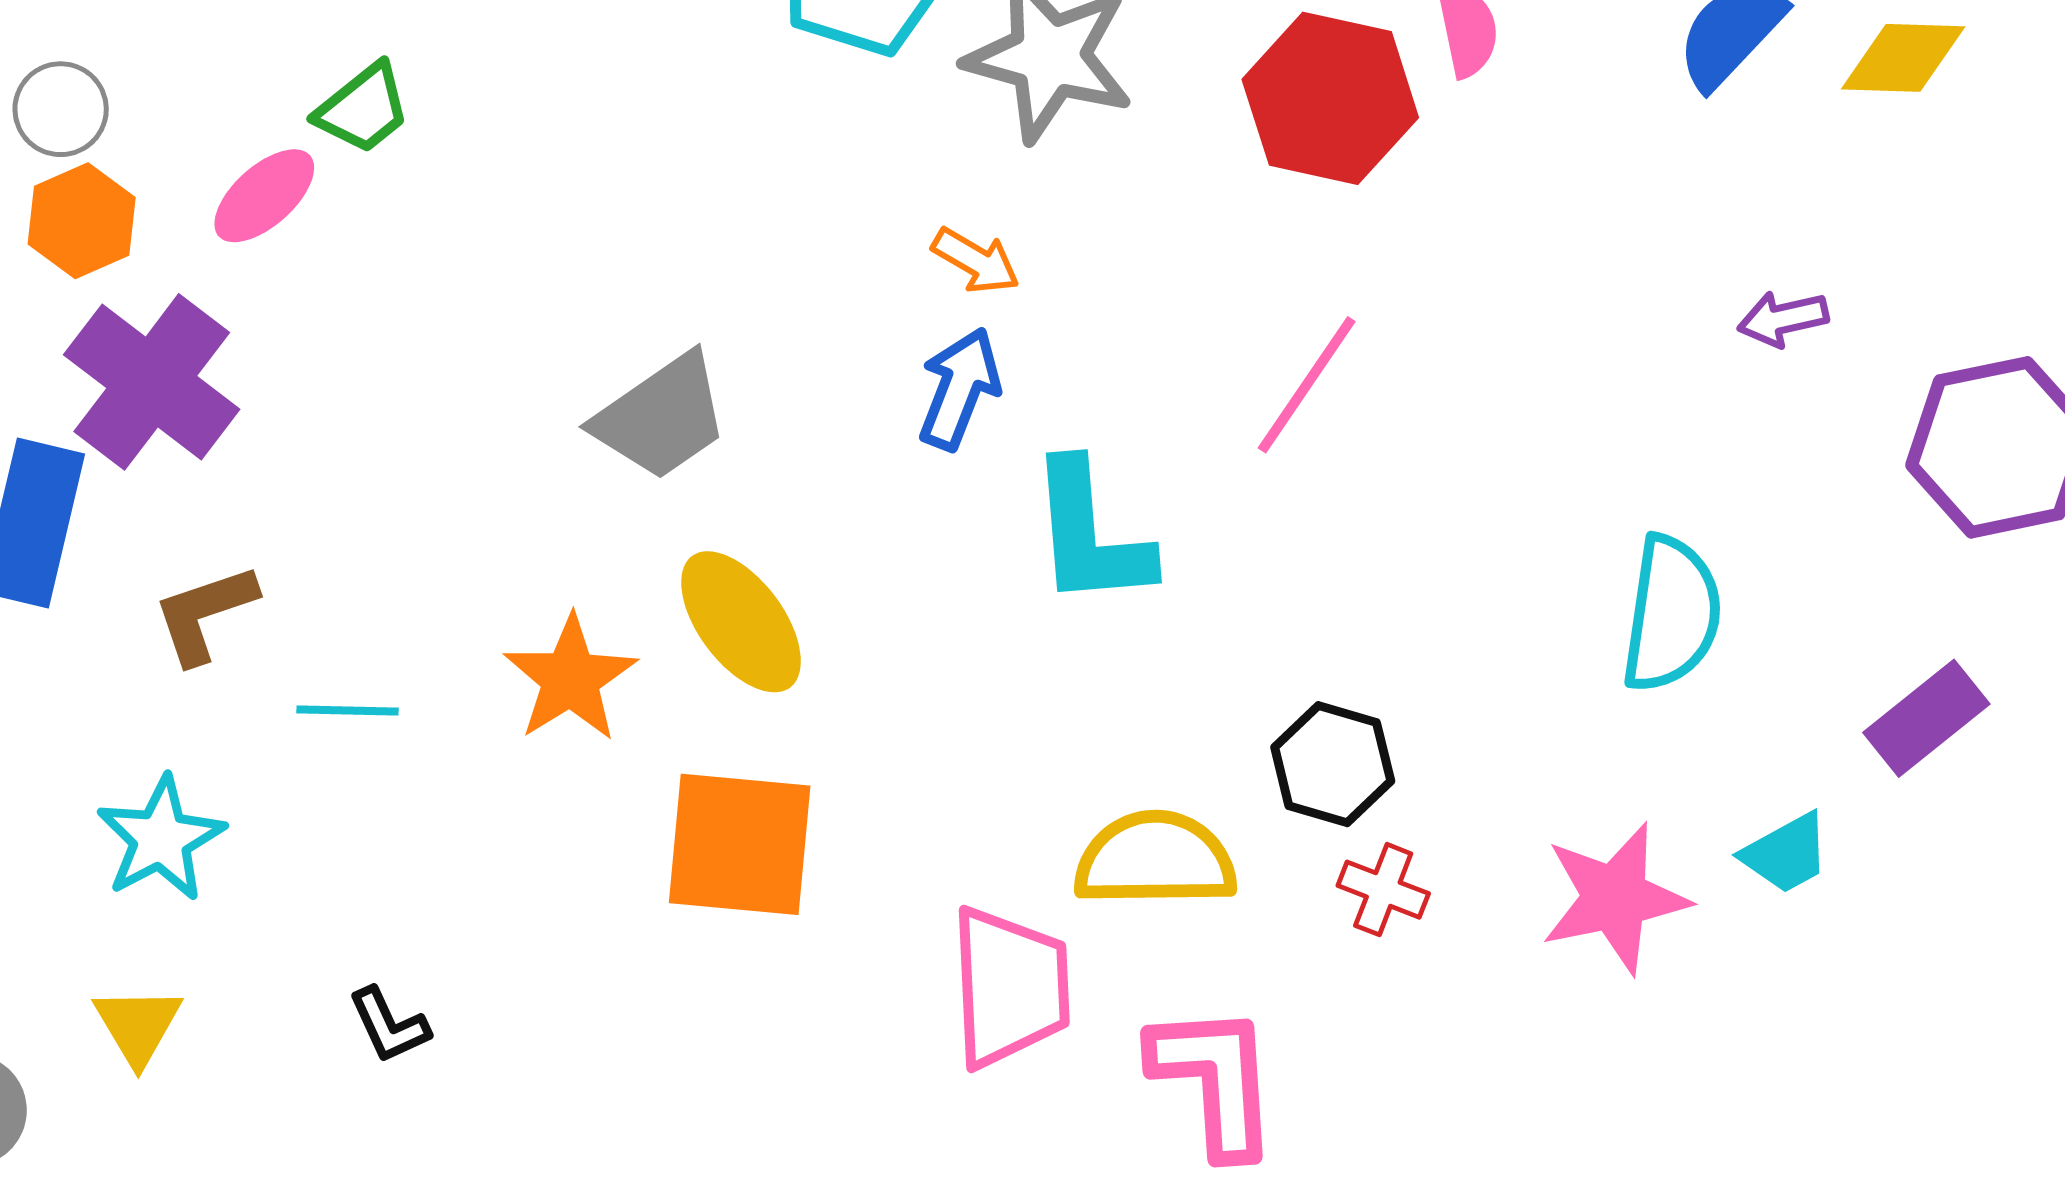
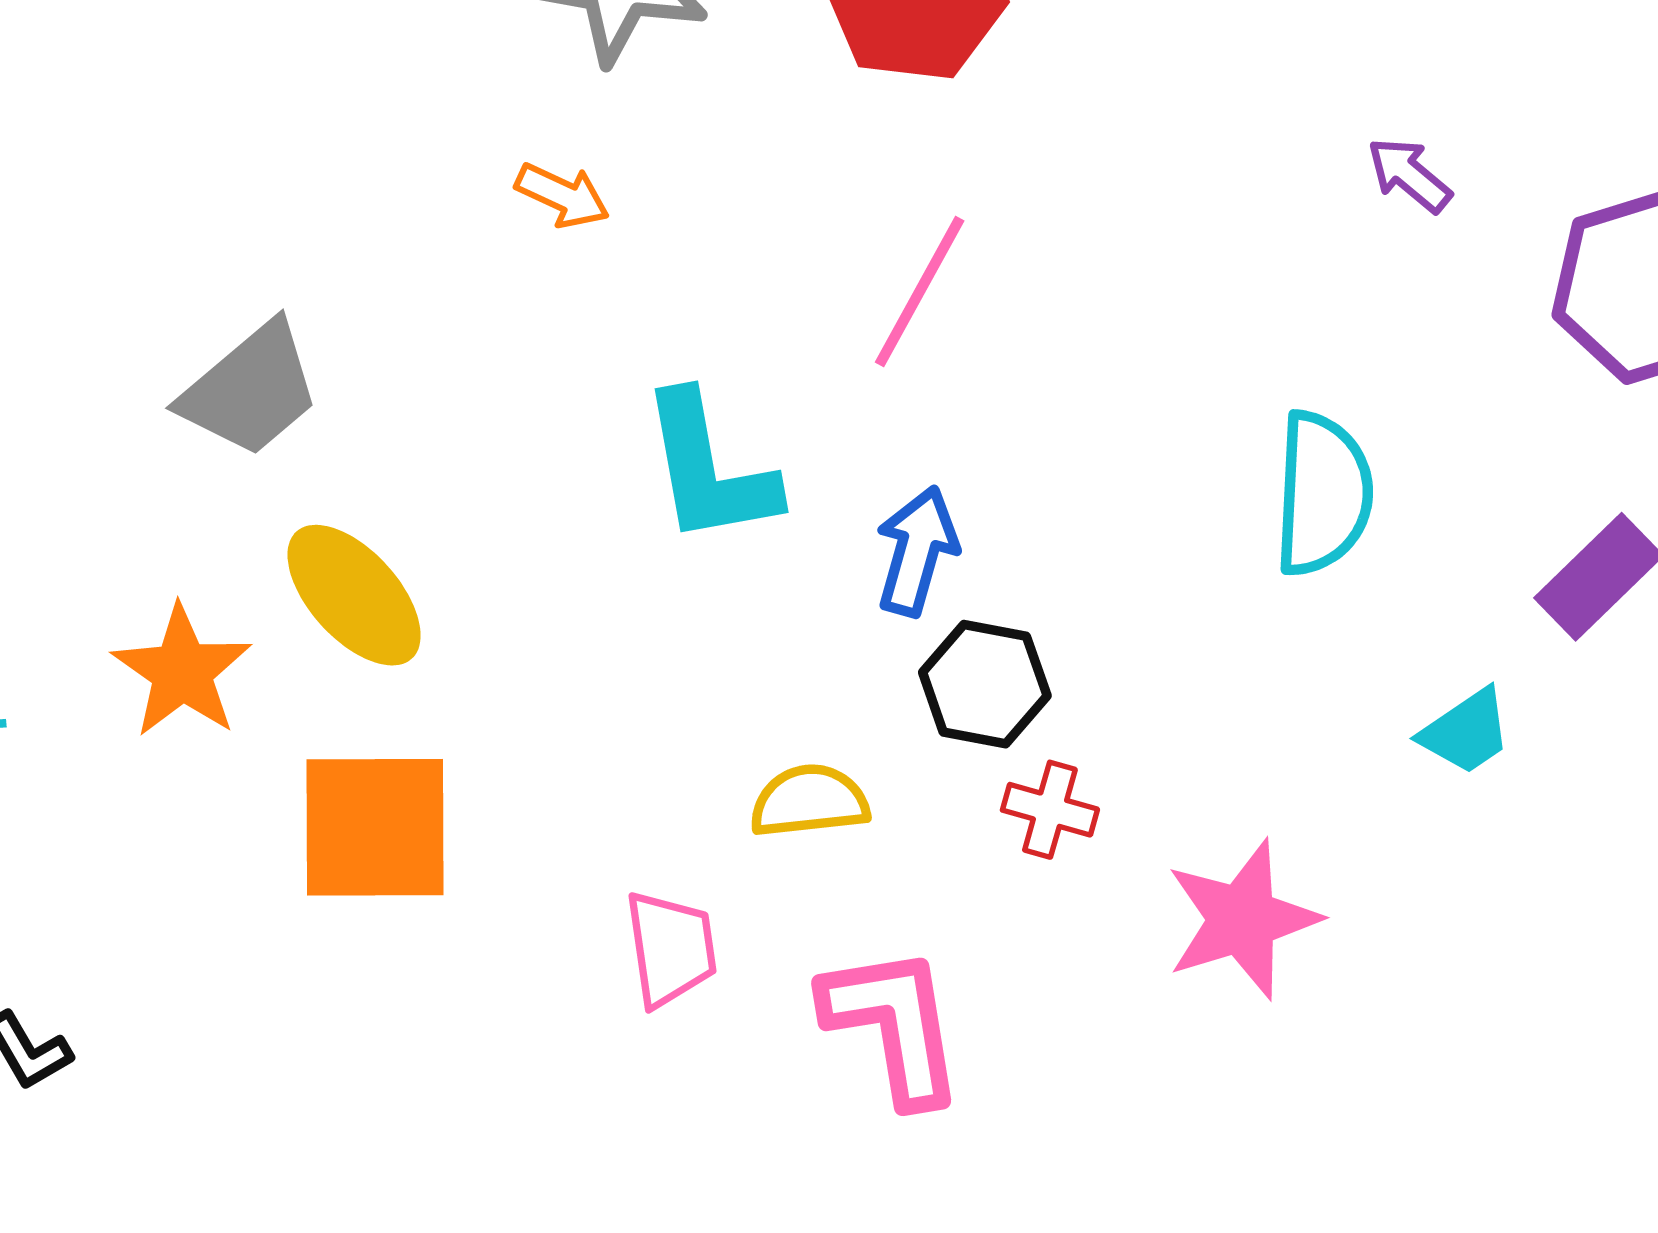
purple arrow: (1783, 319) -> (1409, 175), turned 58
blue arrow: (959, 389) -> (917, 551), moved
yellow semicircle: (1155, 859) -> (809, 801), size x0.7
pink star: (1615, 898) -> (1242, 919), moved
pink trapezoid: (1010, 987) -> (671, 949), size x0.7

